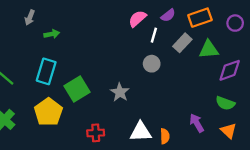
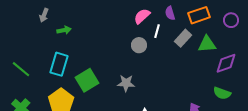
purple semicircle: (168, 15) -> (170, 13), turned 112
gray circle: (152, 64) -> (139, 45), moved
gray star: (120, 92) -> (126, 83), turned -30

